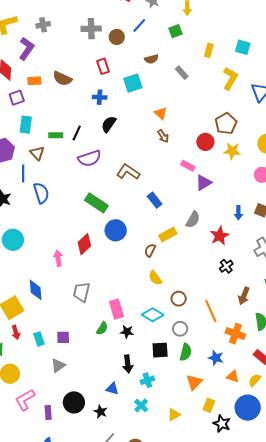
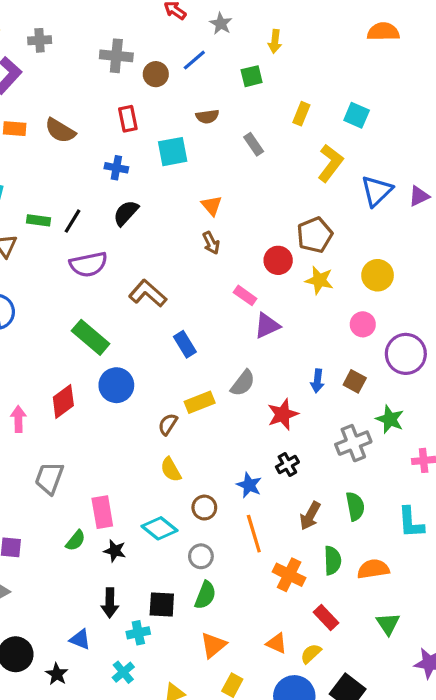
black square: (160, 350) -> (162, 605), moved
blue star: (216, 358) -> (249, 485), moved

